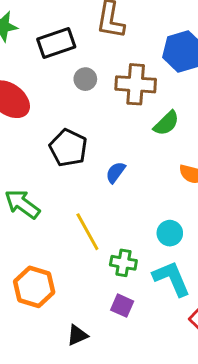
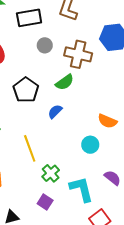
green semicircle: (166, 123) -> (65, 82), moved
cyan circle: (170, 233) -> (90, 145), moved
green cross: (123, 263) -> (51, 173), turned 30

